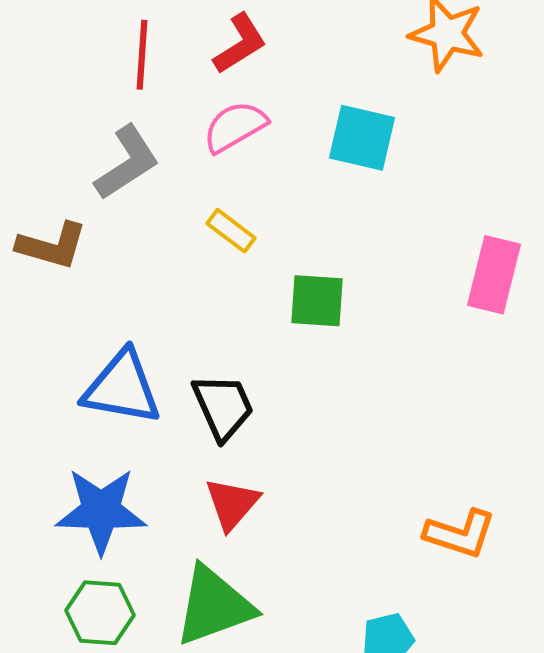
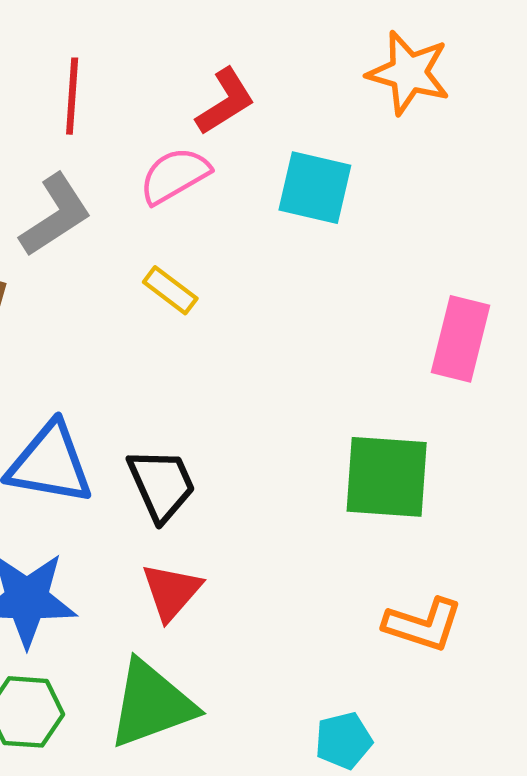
red L-shape: (240, 44) -> (225, 102), moved
green square: (317, 301) -> (387, 477), moved, size x1.4

